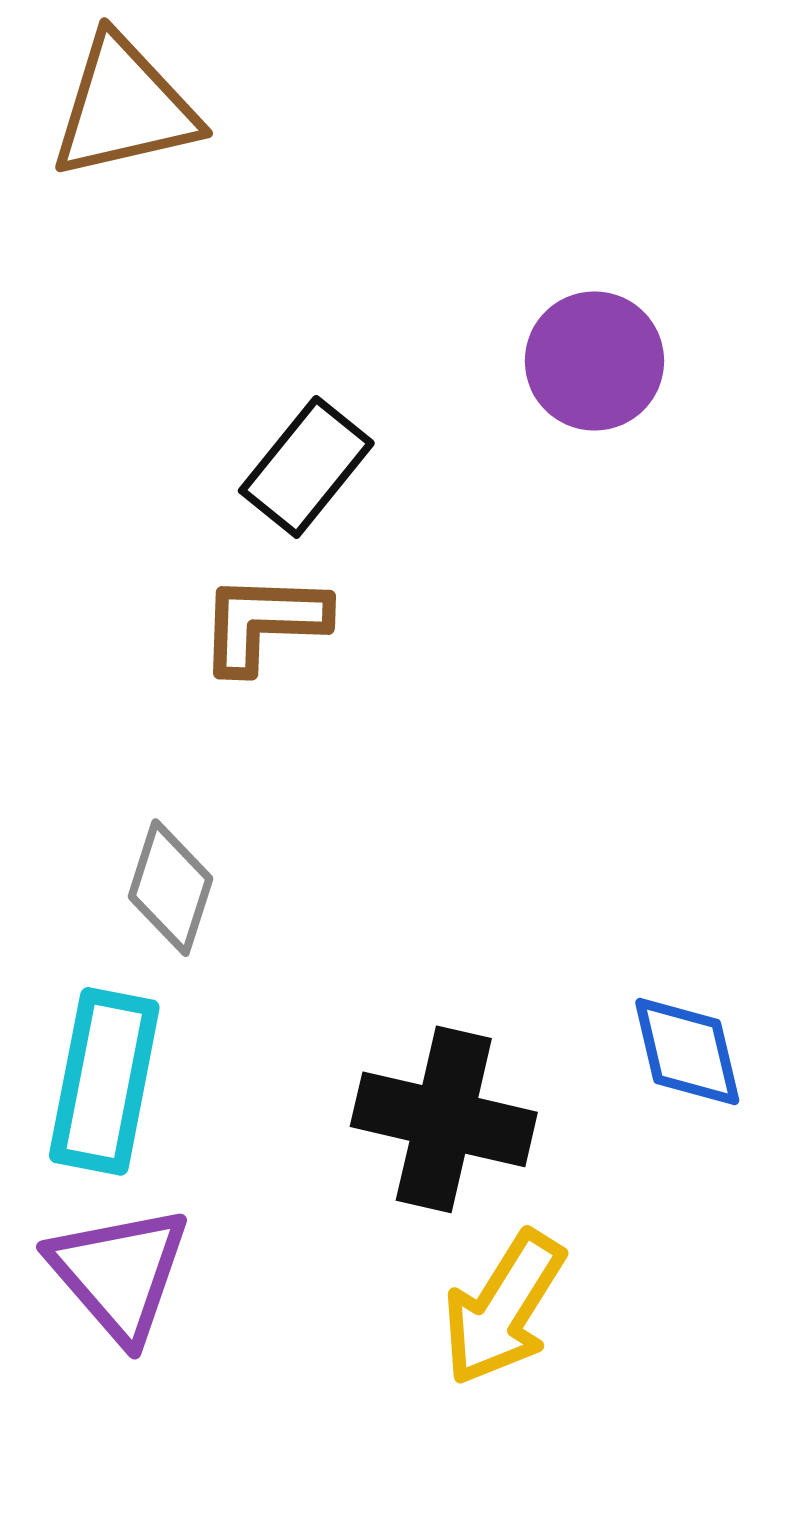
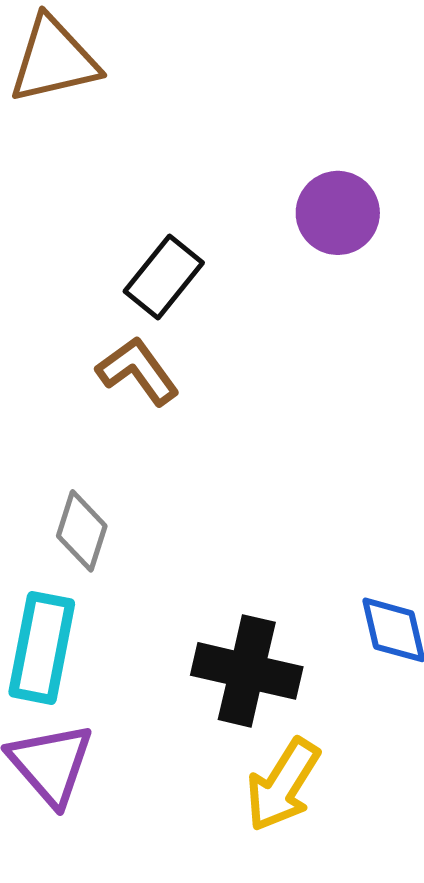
brown L-shape: (263, 623) -> (138, 371), turned 52

